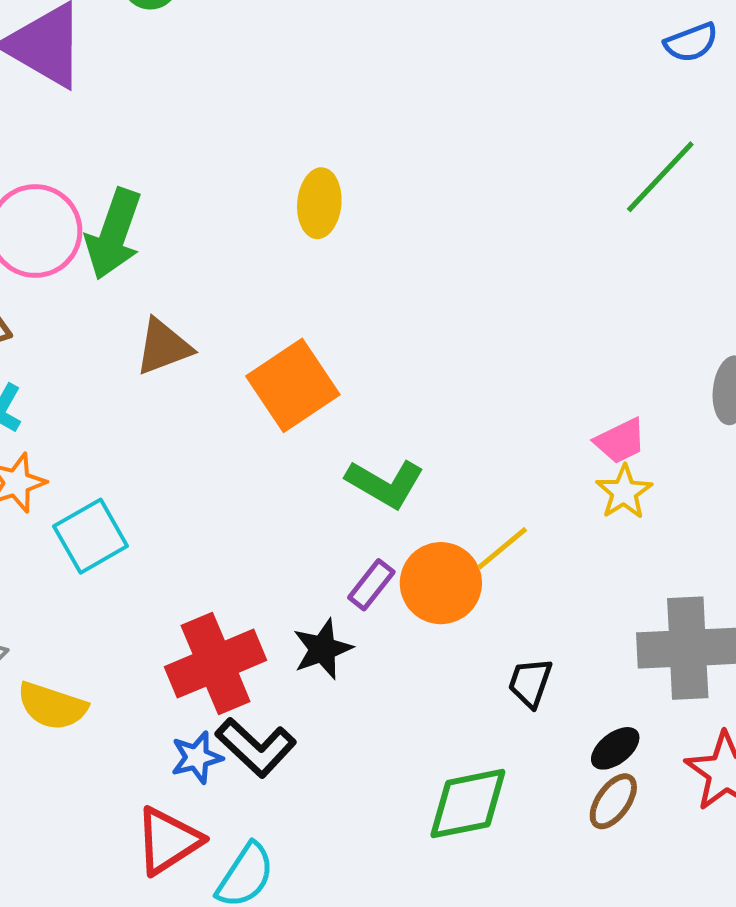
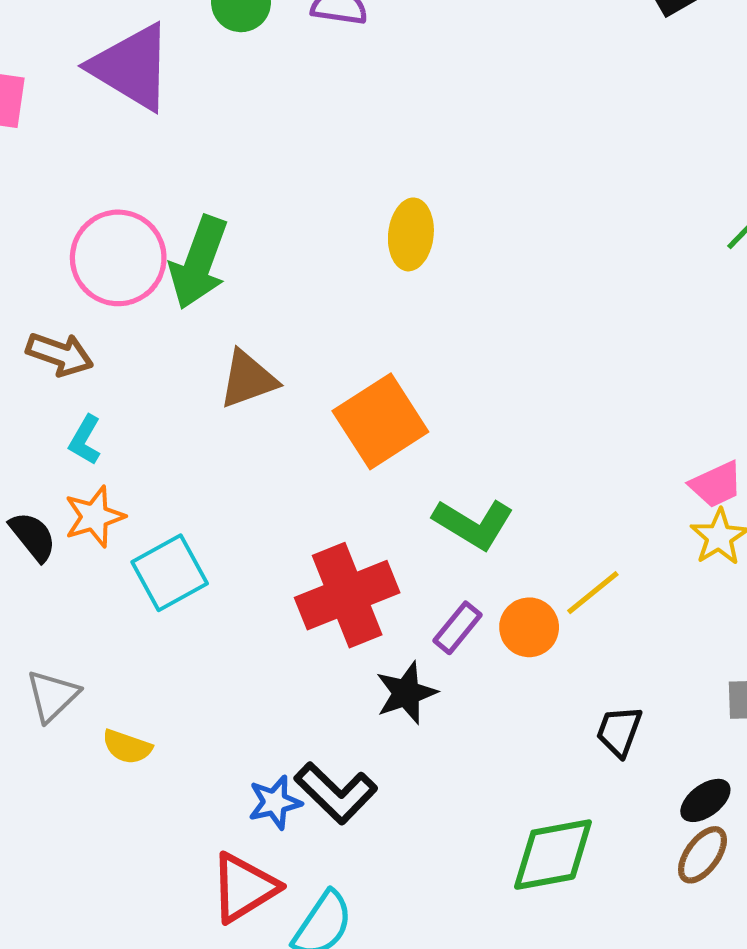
orange circle: (441, 583) -> (529, 627), size x0.7
red cross: (216, 664) -> (347, 595), moved
yellow semicircle: (52, 706) -> (127, 747), size x0.7

